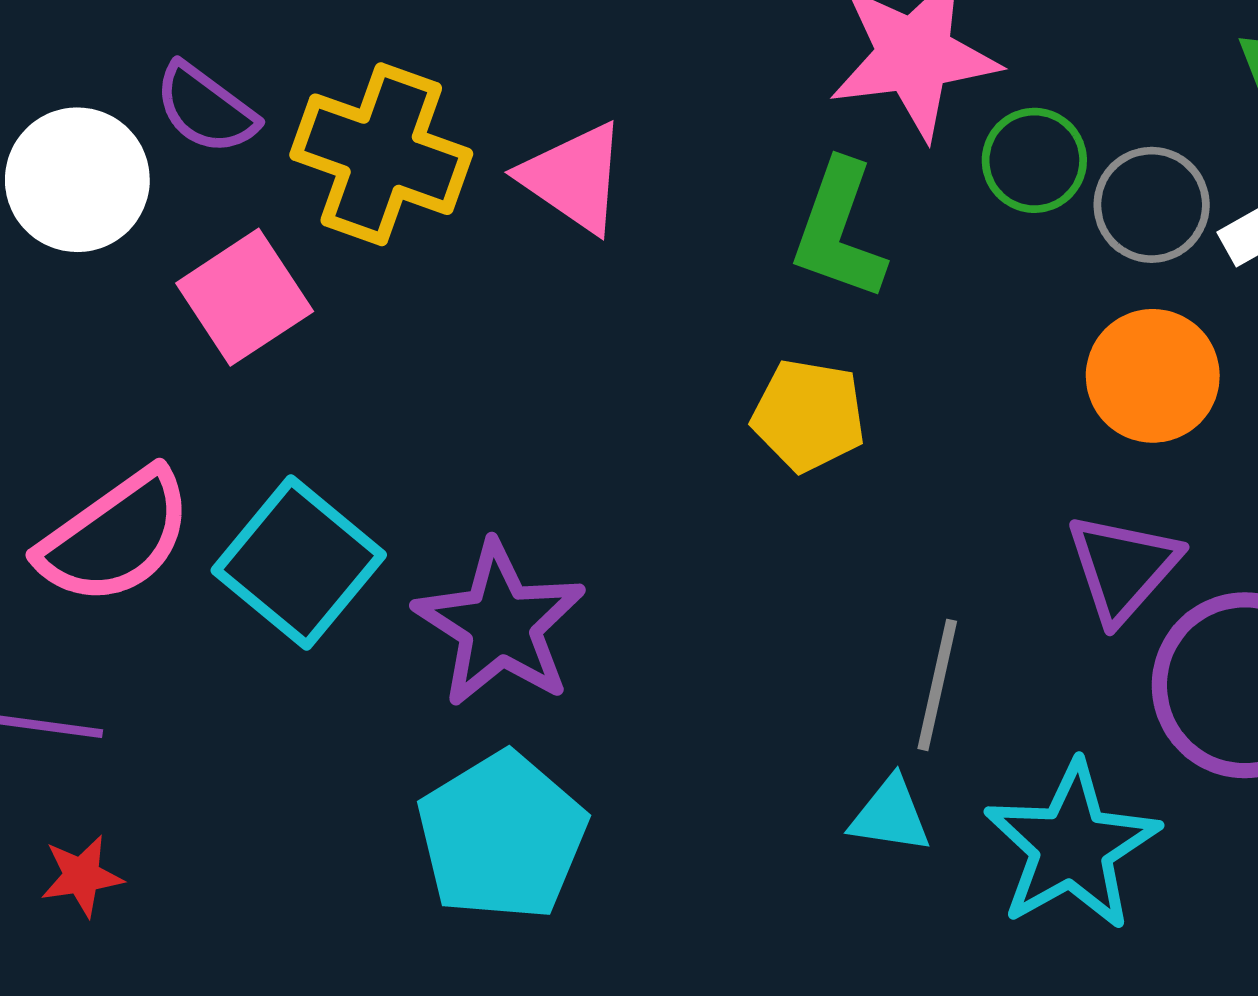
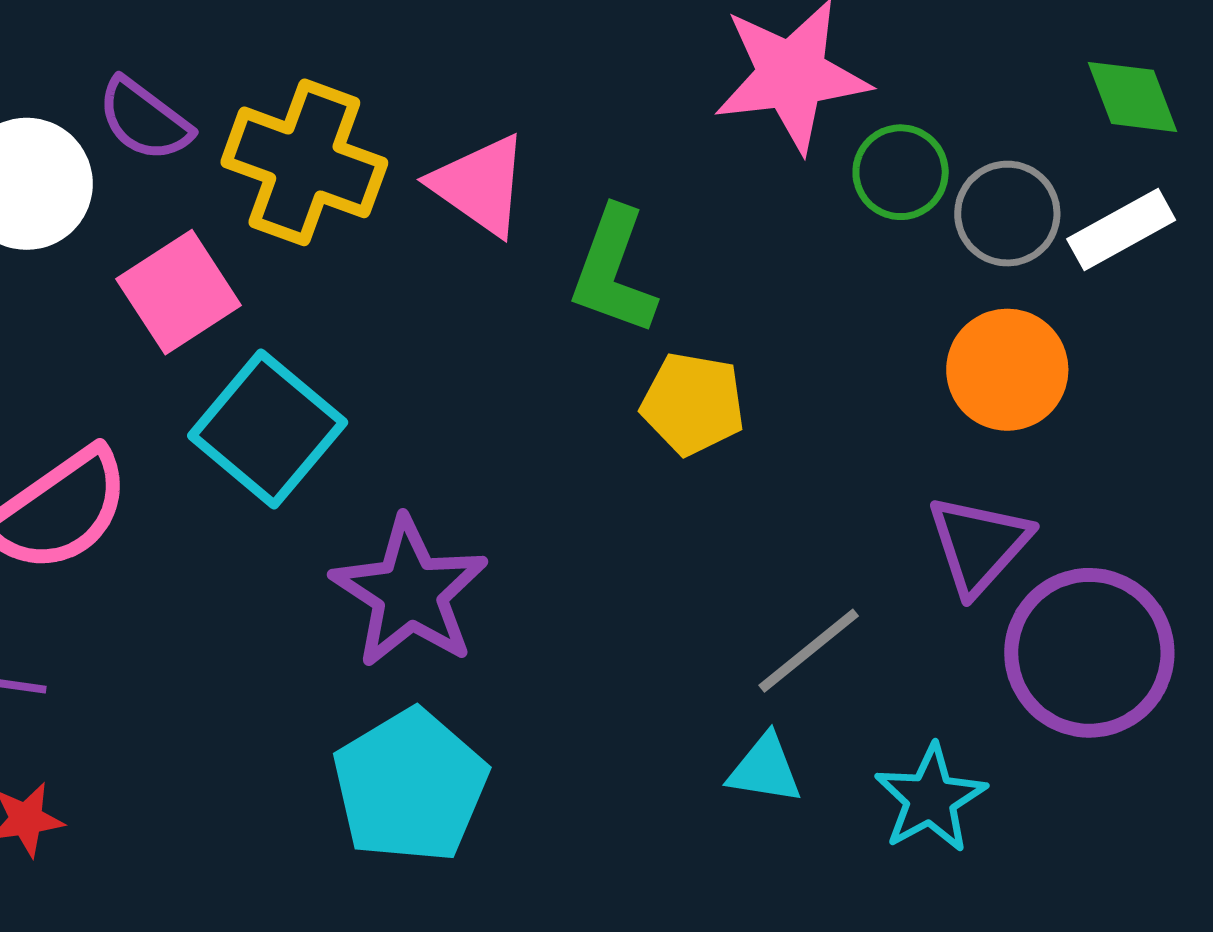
green L-shape: (839, 230) -> (613, 271), moved
cyan square: (299, 563) -> (268, 429), moved
gray line: (937, 685) -> (809, 651), turned 38
cyan star: (1072, 846) -> (930, 799), size x0.7

